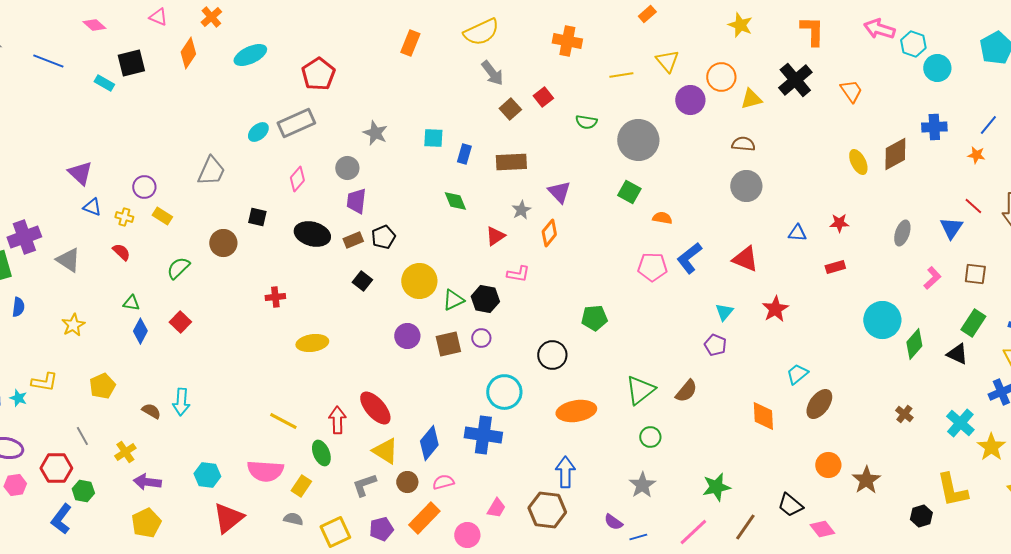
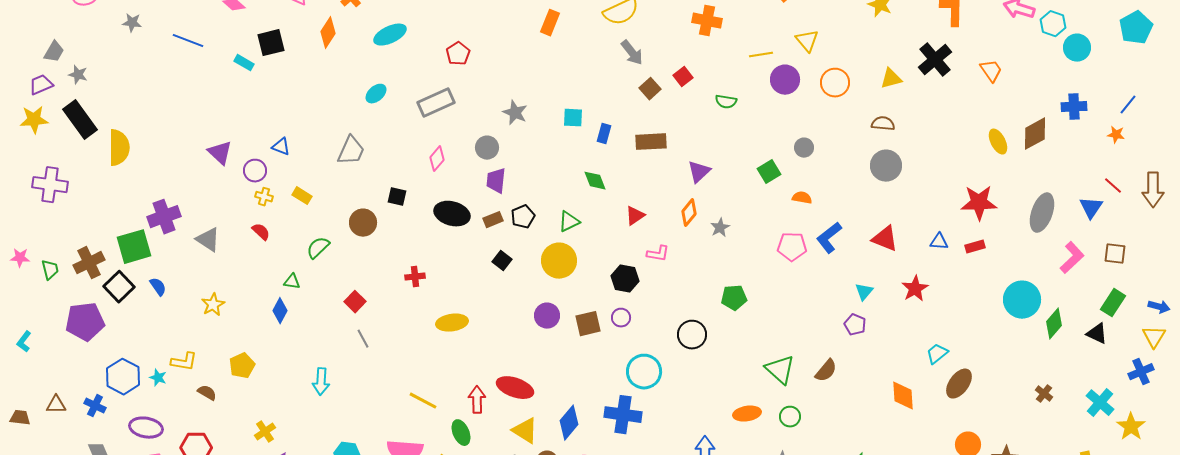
red pentagon: (318, 74) -> (458, 54), size x0.7
orange circle: (721, 77) -> (835, 83), moved
purple circle: (690, 100) -> (785, 80), moved
cyan ellipse: (258, 132) -> (376, 94), moved
gray circle: (638, 140) -> (804, 148), moved, size x0.5
purple circle: (144, 187) -> (255, 171), moved
purple triangle: (559, 192) -> (699, 172), turned 30
green square: (629, 192) -> (769, 172), turned 30
blue triangle: (92, 207) -> (281, 147), moved
gray star: (521, 210) -> (720, 228), moved
red star: (839, 223) -> (979, 203), size x1.8
blue triangle: (797, 233) -> (939, 242), moved
gray ellipse: (902, 233) -> (1042, 213), size x1.5
pink L-shape: (932, 278) -> (1072, 258), size x1.4
green triangle: (453, 300) -> (569, 222), moved
green triangle: (131, 303) -> (292, 282), moved
blue semicircle: (18, 307) -> (158, 287), turned -42
red square: (180, 322) -> (355, 302), moved
green triangle: (640, 390) -> (780, 370), turned -40
red ellipse: (375, 408) -> (515, 388), turned -30
brown semicircle: (151, 411) -> (207, 393), moved
orange ellipse: (576, 411) -> (747, 414), moved, size x0.7
gray line: (82, 436) -> (363, 339), moved

